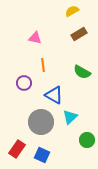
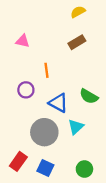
brown rectangle: (79, 34) -> (77, 42), moved
pink triangle: (35, 38) -> (23, 41), moved
green semicircle: (82, 72) -> (89, 96), moved
green circle: (87, 140) -> (84, 169), moved

